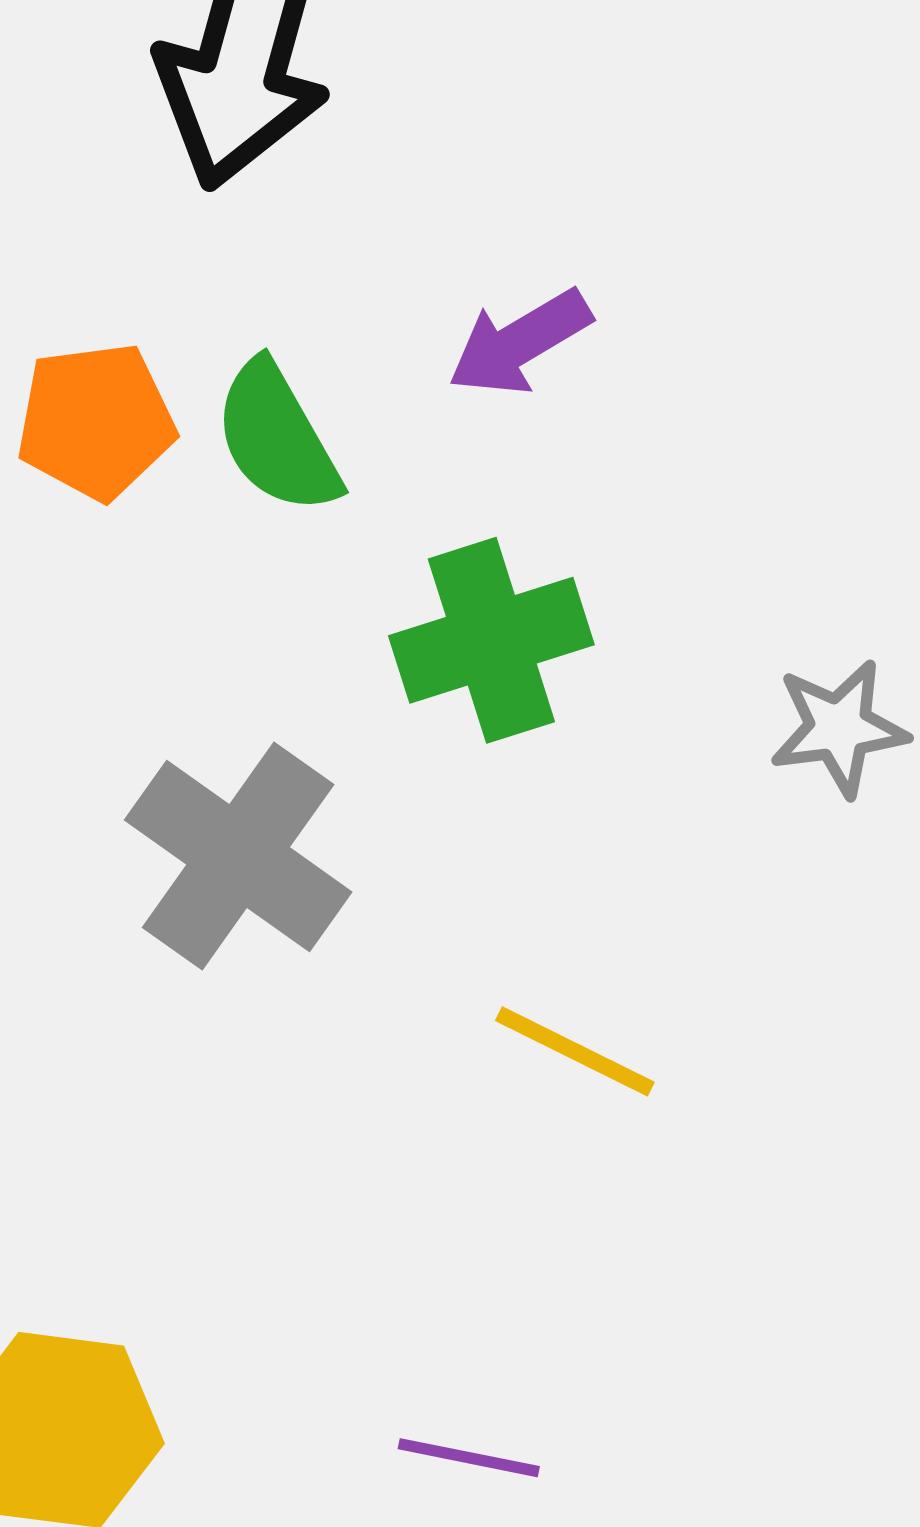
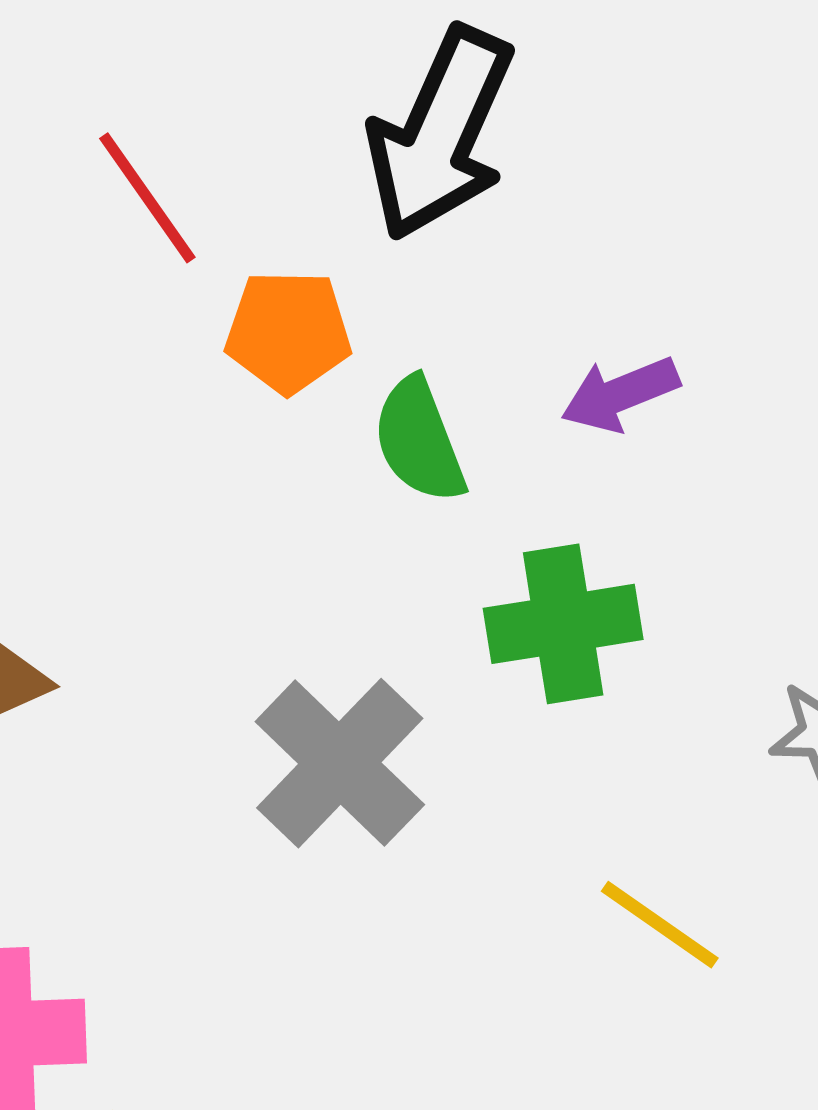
orange pentagon: (96, 421) -> (288, 332), moved
yellow line: (575, 1051) -> (660, 925), moved

